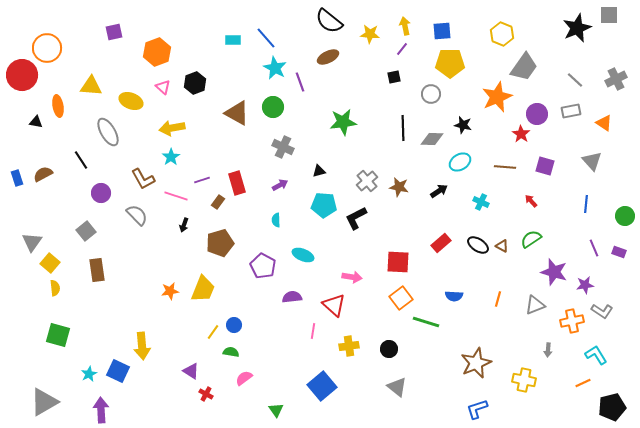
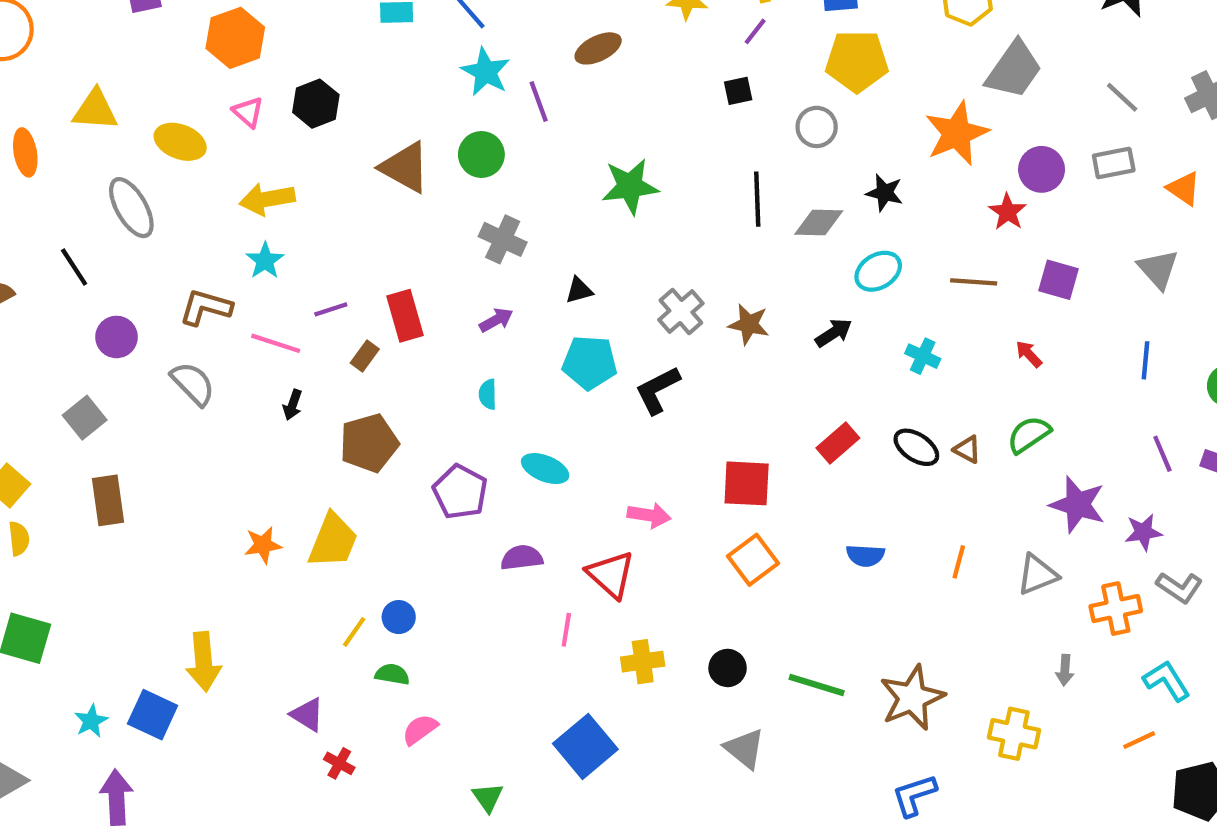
brown L-shape: (143, 179) -> (206, 307), turned 135
green line: (426, 322) -> (817, 685), moved

